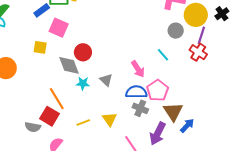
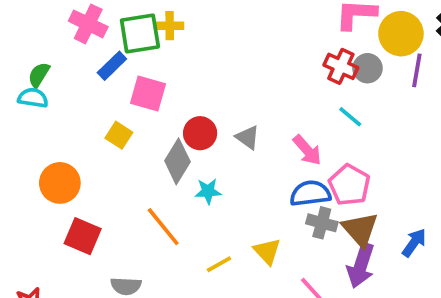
yellow square: (40, 47) -> (119, 135), turned 32
red cross: (198, 52) -> (341, 66), moved
gray diamond: (69, 65) -> (177, 161), turned 60
gray triangle: (106, 80) -> (248, 137), moved
brown triangle: (173, 112) -> (360, 230), moved
red square: (50, 116) -> (83, 236), moved

